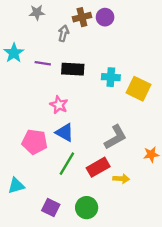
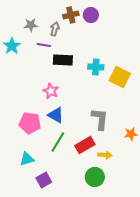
gray star: (37, 13) -> (31, 25), moved
purple line: (43, 63) -> (44, 45), moved
gray L-shape: (115, 137) -> (100, 119), turned -55
cyan triangle: (16, 186) -> (27, 159), moved
purple square: (51, 208) -> (44, 180), turned 35
green circle: (87, 208) -> (95, 177), moved

